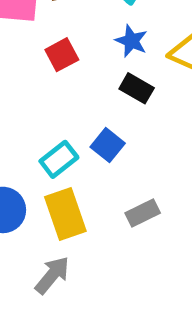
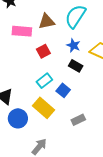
cyan rectangle: (59, 159) -> (44, 81), moved
yellow rectangle: (65, 214) -> (44, 108), moved, turned -30

